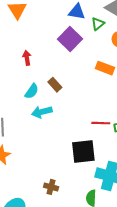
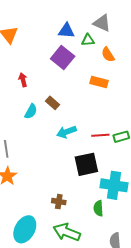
green triangle: (98, 24) -> (88, 40), turned 40
cyan arrow: (42, 112) -> (67, 132), moved

